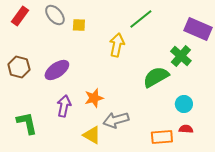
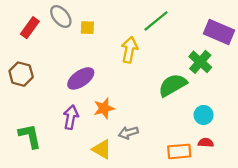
red rectangle: (20, 16) -> (30, 28), moved
purple ellipse: (57, 70) -> (81, 78), moved
gray arrow: (116, 120) -> (128, 133), size x0.7

